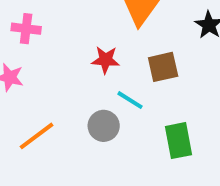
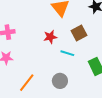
gray circle: (104, 126) -> (60, 81), moved

